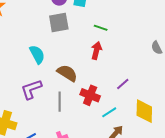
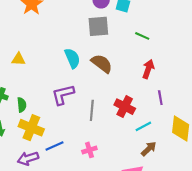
red arrow: (96, 51) -> (148, 69), moved
brown semicircle: (67, 73) -> (102, 64), moved
purple line: (123, 84) -> (160, 98), turned -64

